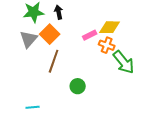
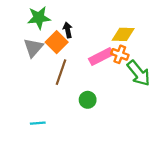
black arrow: (59, 12) -> (68, 30), moved
pink rectangle: (90, 35) -> (101, 57), moved, size x1.5

